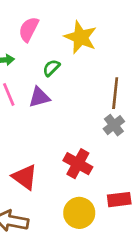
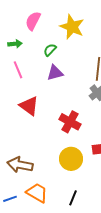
purple triangle: (39, 97) -> (55, 73), moved
red triangle: (25, 177) -> (29, 106), moved

